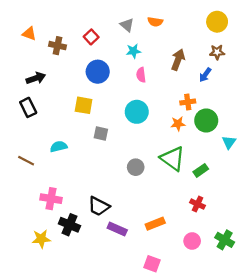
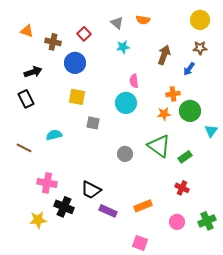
blue circle: (98, 72) -> (75, 63), moved
pink semicircle: (141, 75) -> (134, 81), moved
green cross: (225, 240) -> (207, 221), turned 36

